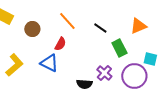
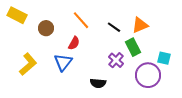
orange triangle: (138, 26) -> (140, 25), moved
blue triangle: (49, 63) -> (63, 62), turned 42
purple cross: (104, 73) -> (116, 60), moved

